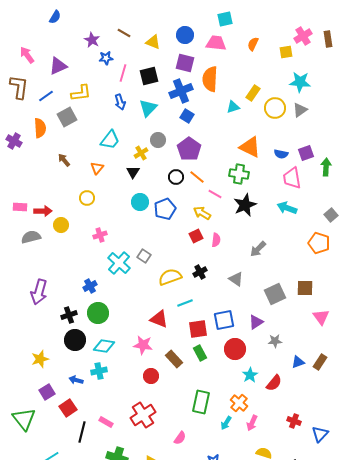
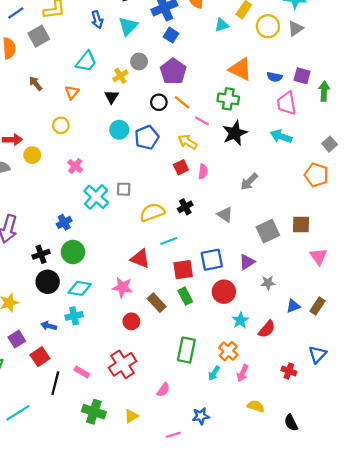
purple square: (306, 153) -> (302, 76), turned 35
pink cross: (100, 235) -> (75, 166), turned -32
gray square: (144, 256) -> (124, 189), turned -32
blue triangle: (320, 434) -> (317, 354), moved

